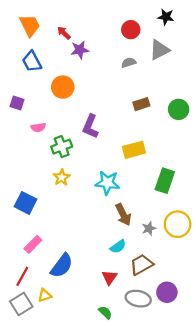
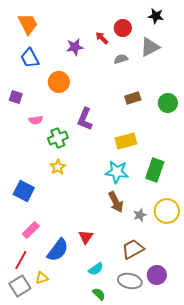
red arrow: (64, 33) -> (102, 38), moved
cyan star: (107, 183) -> (117, 172), moved
cyan semicircle: (118, 247) -> (96, 269), moved
red triangle: (110, 277) -> (86, 237), moved

